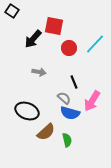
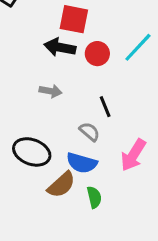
black arrow: (33, 39) -> (60, 47), moved, turned 60
pink arrow: (92, 101) -> (133, 155), moved
blue semicircle: (70, 113) -> (82, 163), moved

